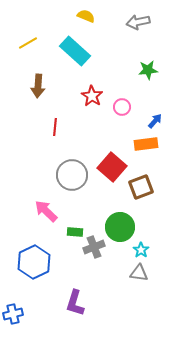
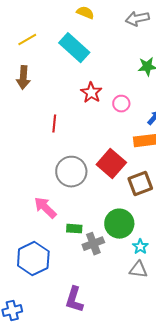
brown arrow: (38, 86) -> (23, 78), moved

